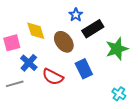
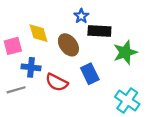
black rectangle: (93, 29) -> (99, 31), turned 35
blue cross: (29, 63) -> (31, 67), turned -36
cyan cross: (119, 94) -> (127, 101), size x1.6

